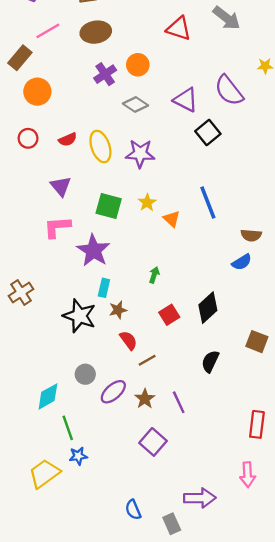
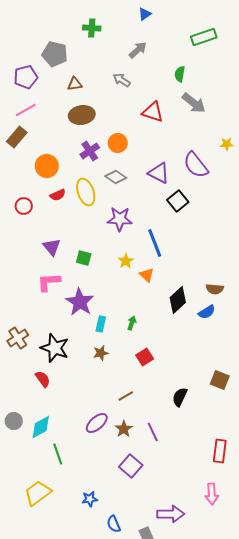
pink line: (48, 31) -> (26, 110), moved
orange circle: (37, 92) -> (47, 166), moved
red semicircle: (68, 139) -> (58, 195), moved
yellow ellipse: (100, 147) -> (86, 192), moved
blue line: (208, 203) -> (155, 243), moved
green square: (109, 206) -> (84, 258), moved, size x0.7
cyan rectangle: (104, 288) -> (101, 324), moved
black diamond: (208, 308) -> (178, 300), moved
black star: (79, 316) -> (55, 348), moved
red semicircle: (128, 340) -> (43, 379), moved
gray circle: (85, 374) -> (14, 421), moved
blue star: (78, 456) -> (90, 499), moved

